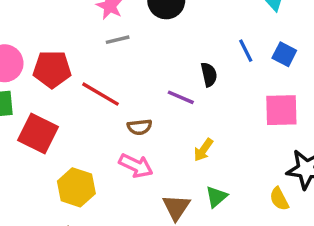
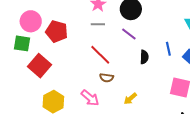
red line: (100, 94) -> (100, 55), moved
purple line: (181, 97) -> (129, 34), moved
brown semicircle: (140, 127) -> (107, 78), moved

